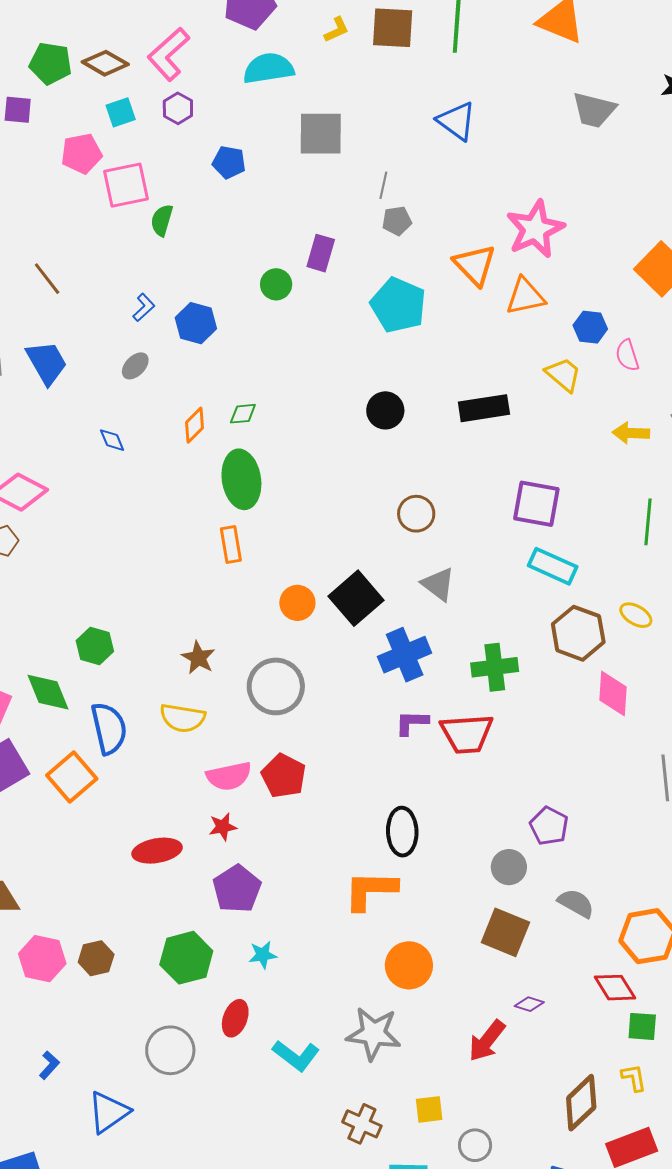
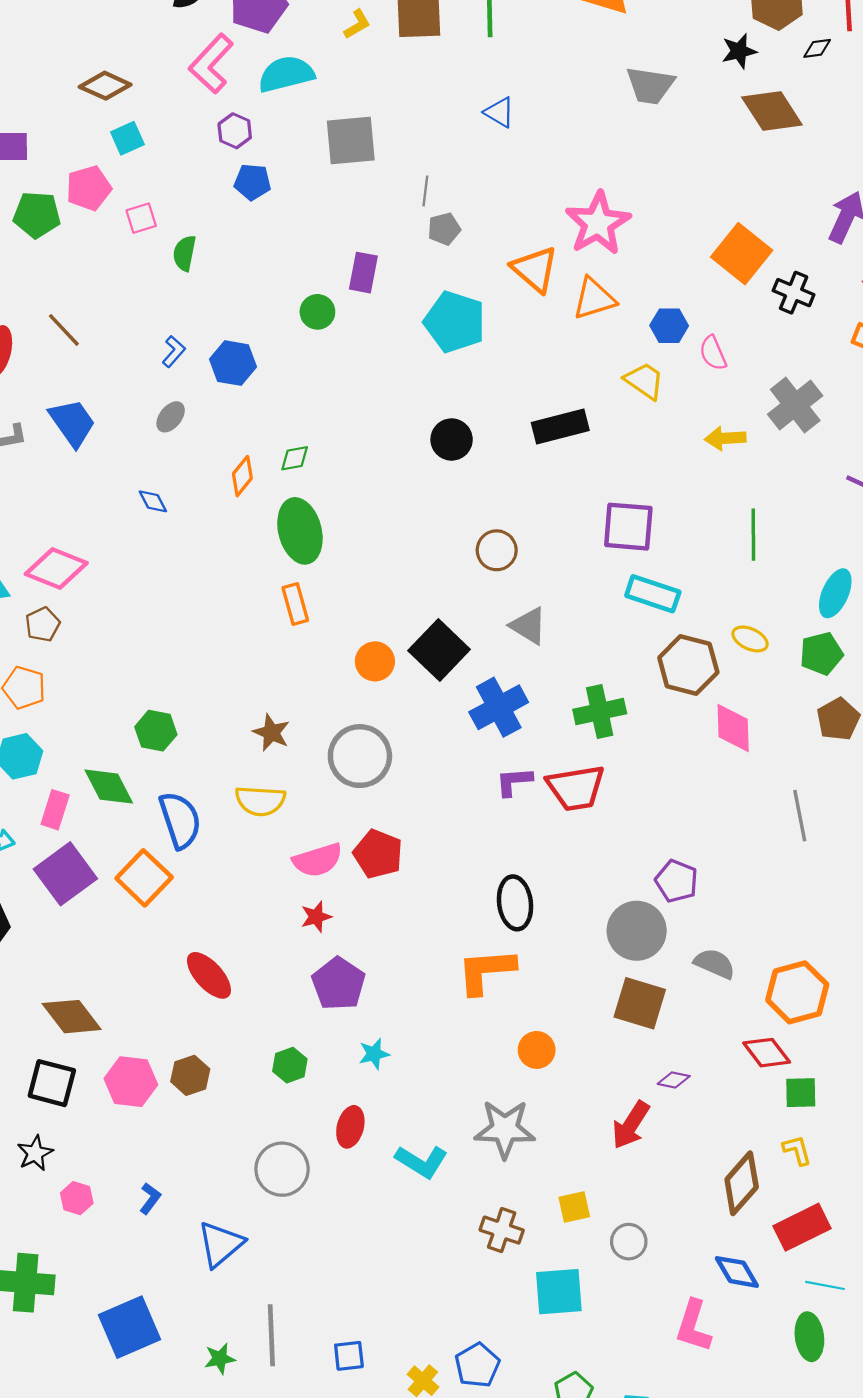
pink L-shape: (169, 54) -> (211, 64), moved
green pentagon: (51, 63) -> (37, 215), moved
purple hexagon: (178, 108) -> (235, 131), moved
blue triangle: (457, 121) -> (499, 112), size x0.7
pink square: (126, 185) -> (141, 218), size x0.6
red ellipse: (157, 851) -> (209, 975), moved, turned 63
gray circle: (509, 867) -> (637, 931), size x1.5
green hexagon: (186, 958) -> (290, 1065), size x0.6
orange circle: (409, 965) -> (537, 1050), size x0.7

